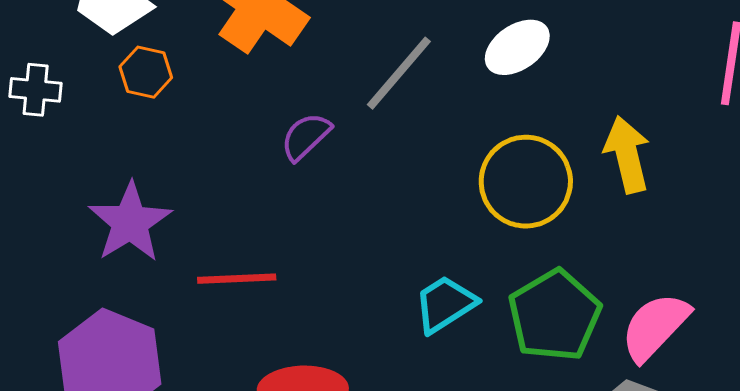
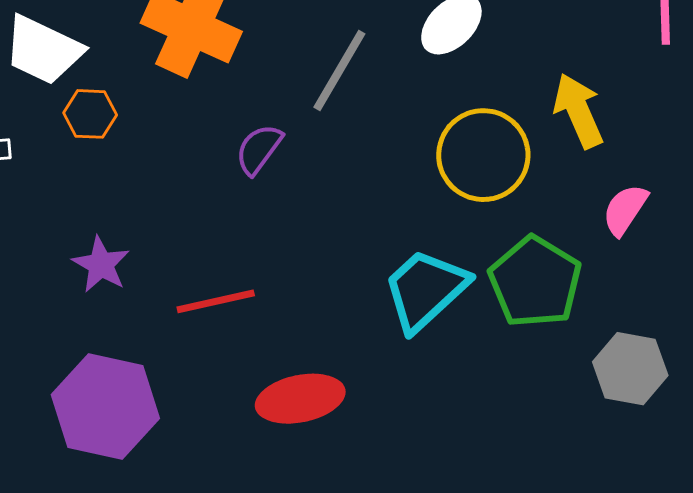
purple star: (130, 222) -> (101, 265), size x0.7
cyan trapezoid: (445, 304) -> (425, 290), size x1.4
pink semicircle: (655, 327) -> (625, 210), moved, size x0.7

